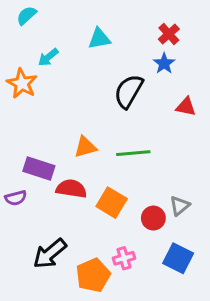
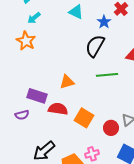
cyan triangle: (99, 39) -> (76, 12), turned 35
cyan arrow: (48, 57) -> (34, 18), moved
blue star: (164, 63) -> (104, 22), moved
green line: (133, 153) -> (107, 75), moved

